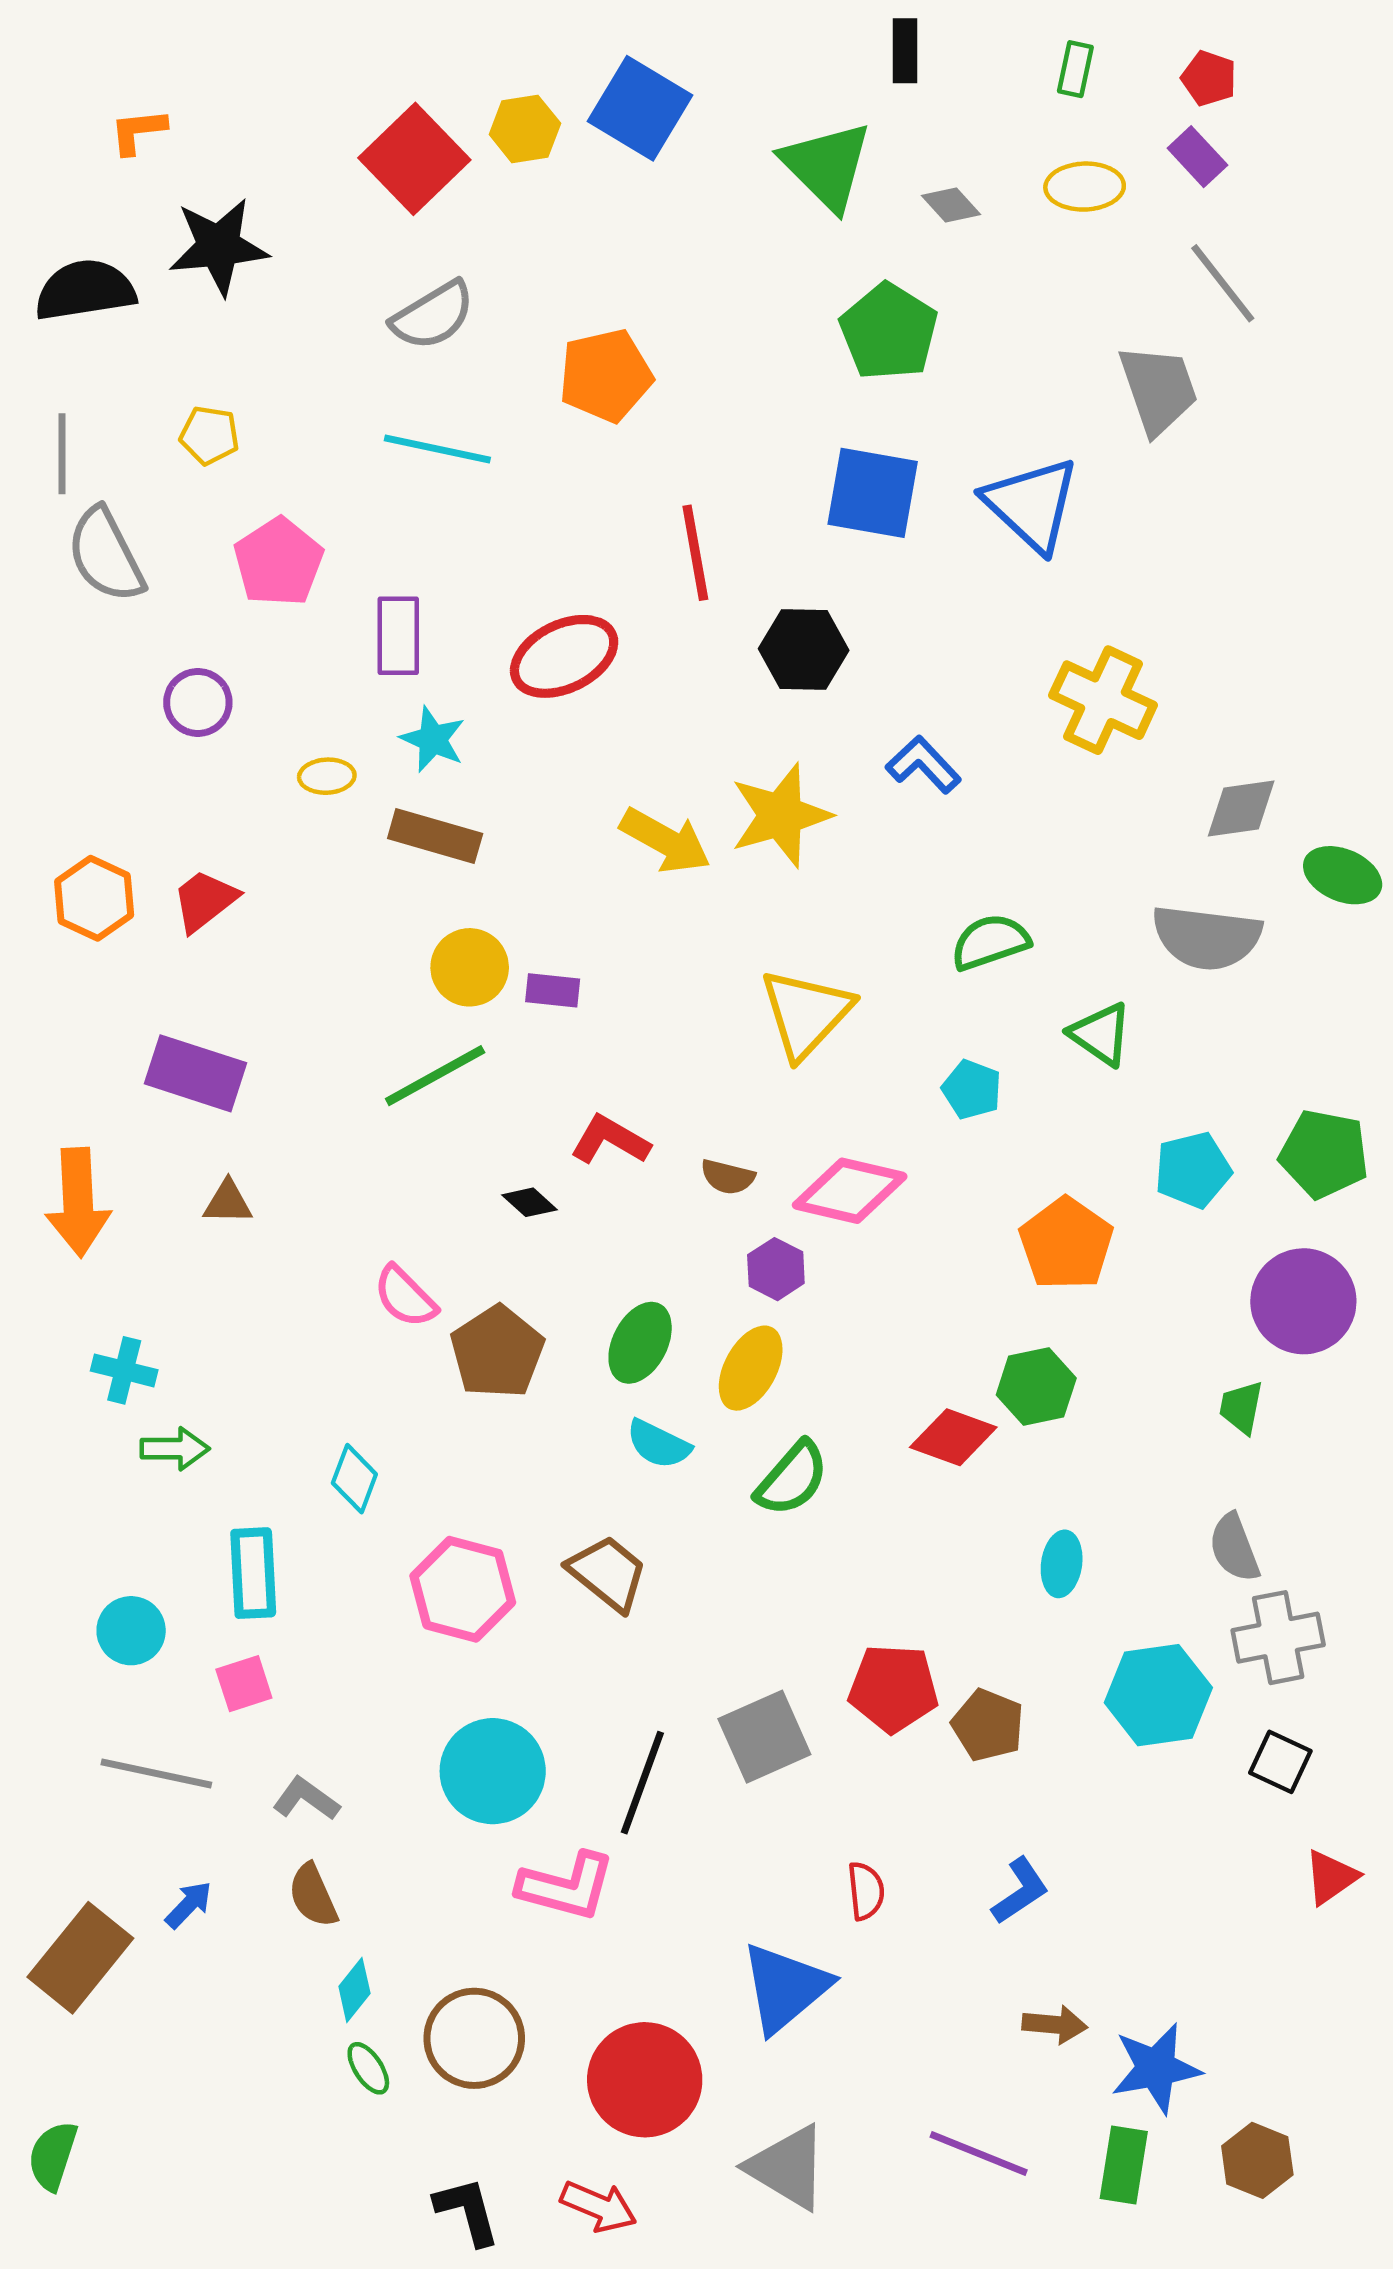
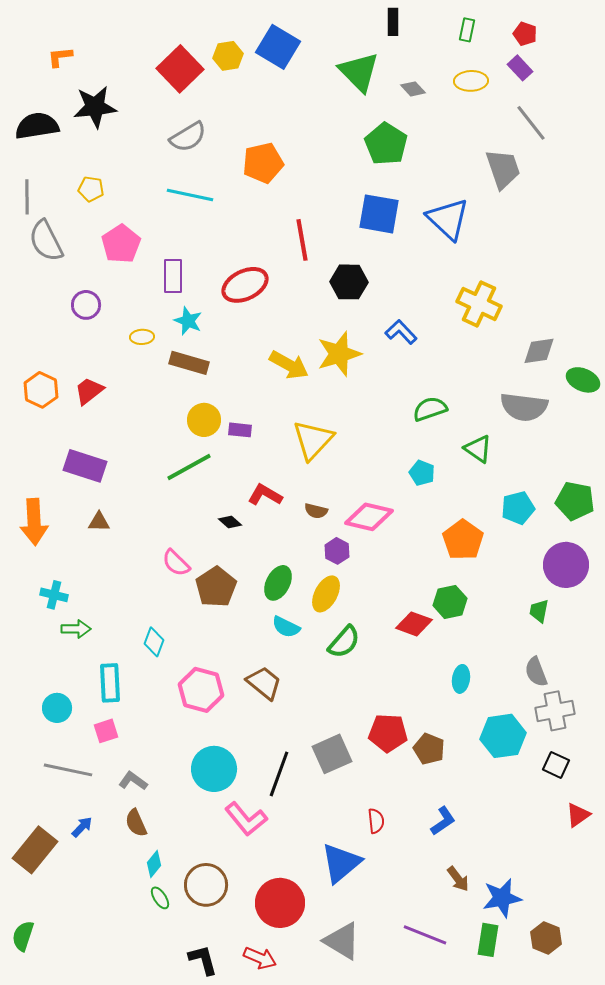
yellow triangle: (806, 1013) -> (313, 440), moved
pink L-shape: (566, 1886) -> (246, 819), turned 36
brown arrow: (1055, 2025) -> (458, 879), turned 48

